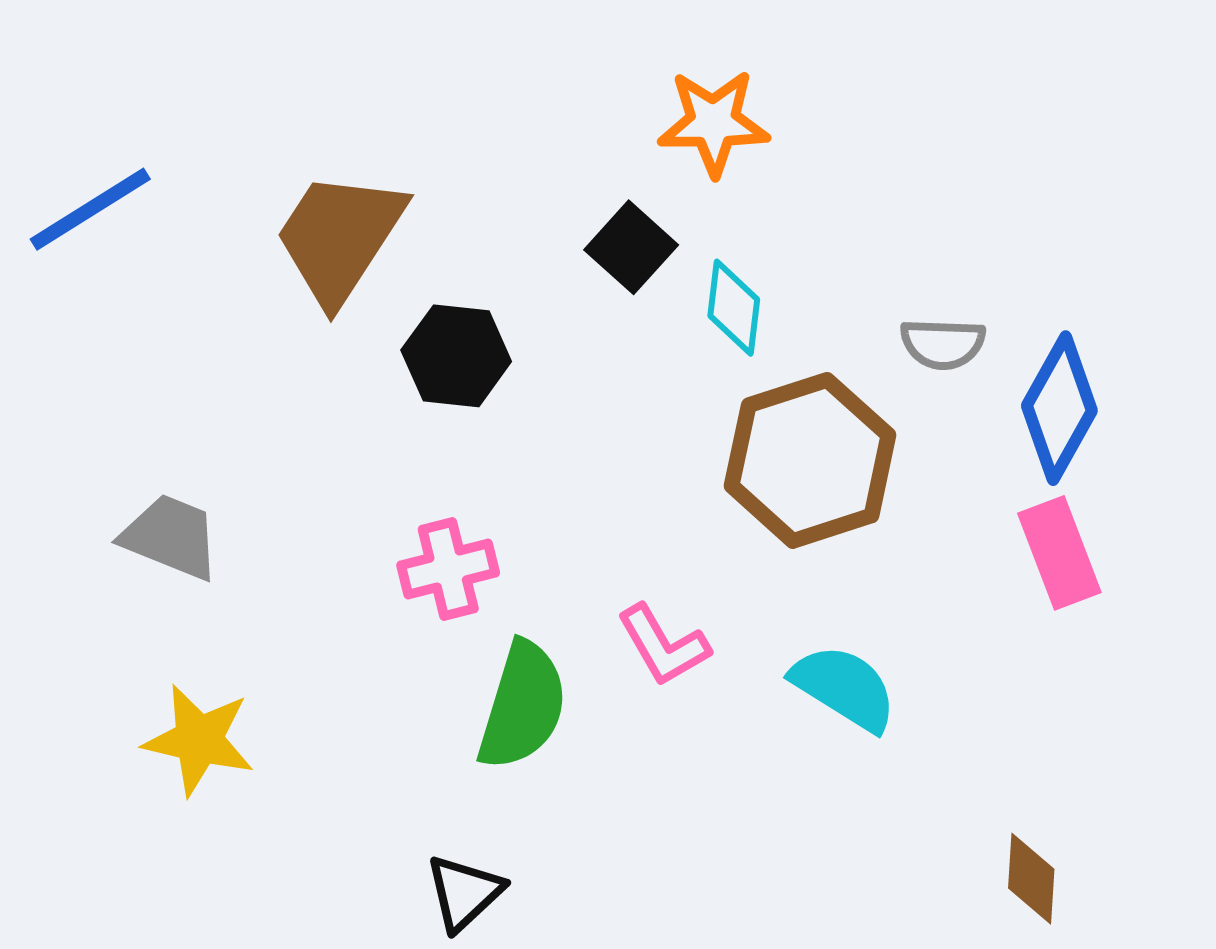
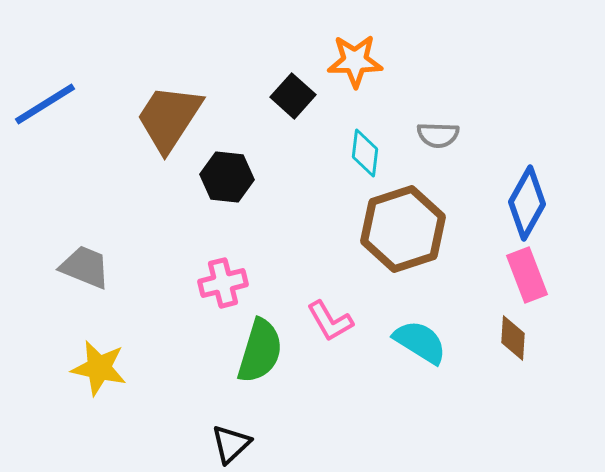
black square: (631, 247) -> (293, 96), moved
gray semicircle: (943, 344) -> (438, 135), moved
brown diamond: (1031, 879) -> (513, 338), moved

